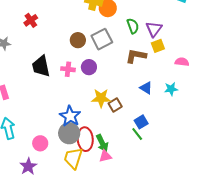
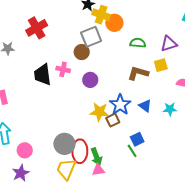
red cross: (31, 20) -> (37, 28), size x1.5
green semicircle: (133, 26) -> (138, 43), turned -70
purple triangle: (154, 29) -> (169, 44), moved, turned 30
gray square: (102, 39) -> (91, 37), moved
pink cross: (68, 69) -> (63, 69), moved
blue star: (70, 116) -> (120, 105), moved
pink circle: (40, 143) -> (25, 150), moved

